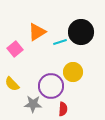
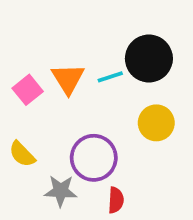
orange triangle: (37, 32) -> (68, 79), moved, turned -30
yellow circle: (73, 72) -> (156, 123), moved

